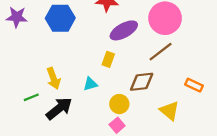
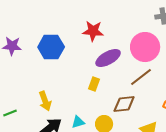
cyan triangle: (90, 84) -> (78, 122), moved
green line: (31, 97) -> (10, 113), moved

